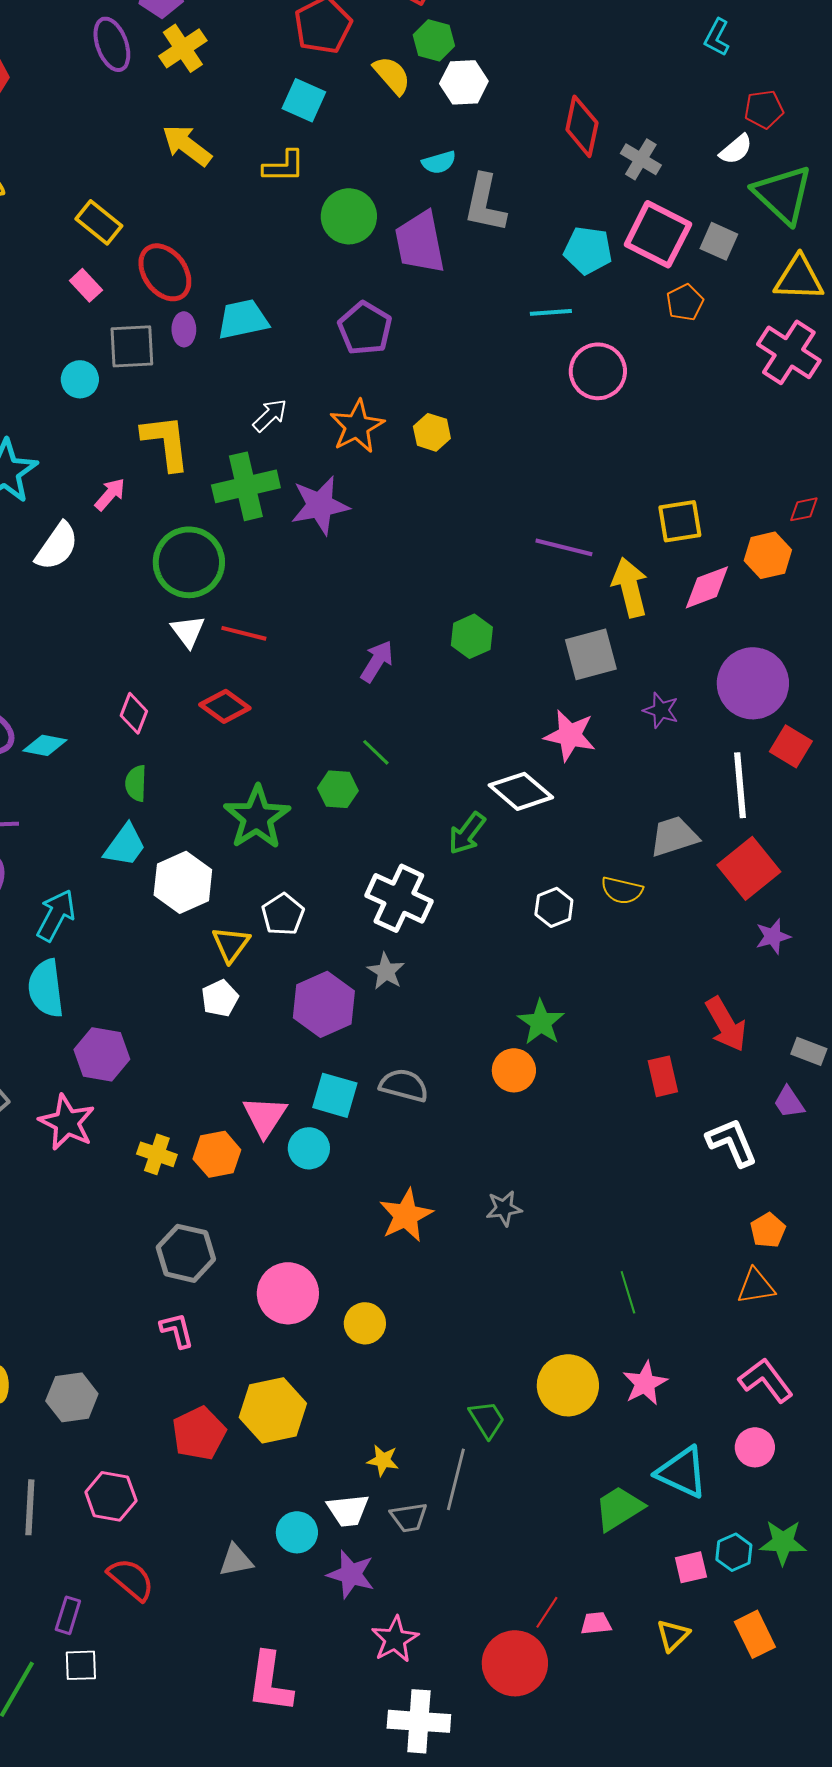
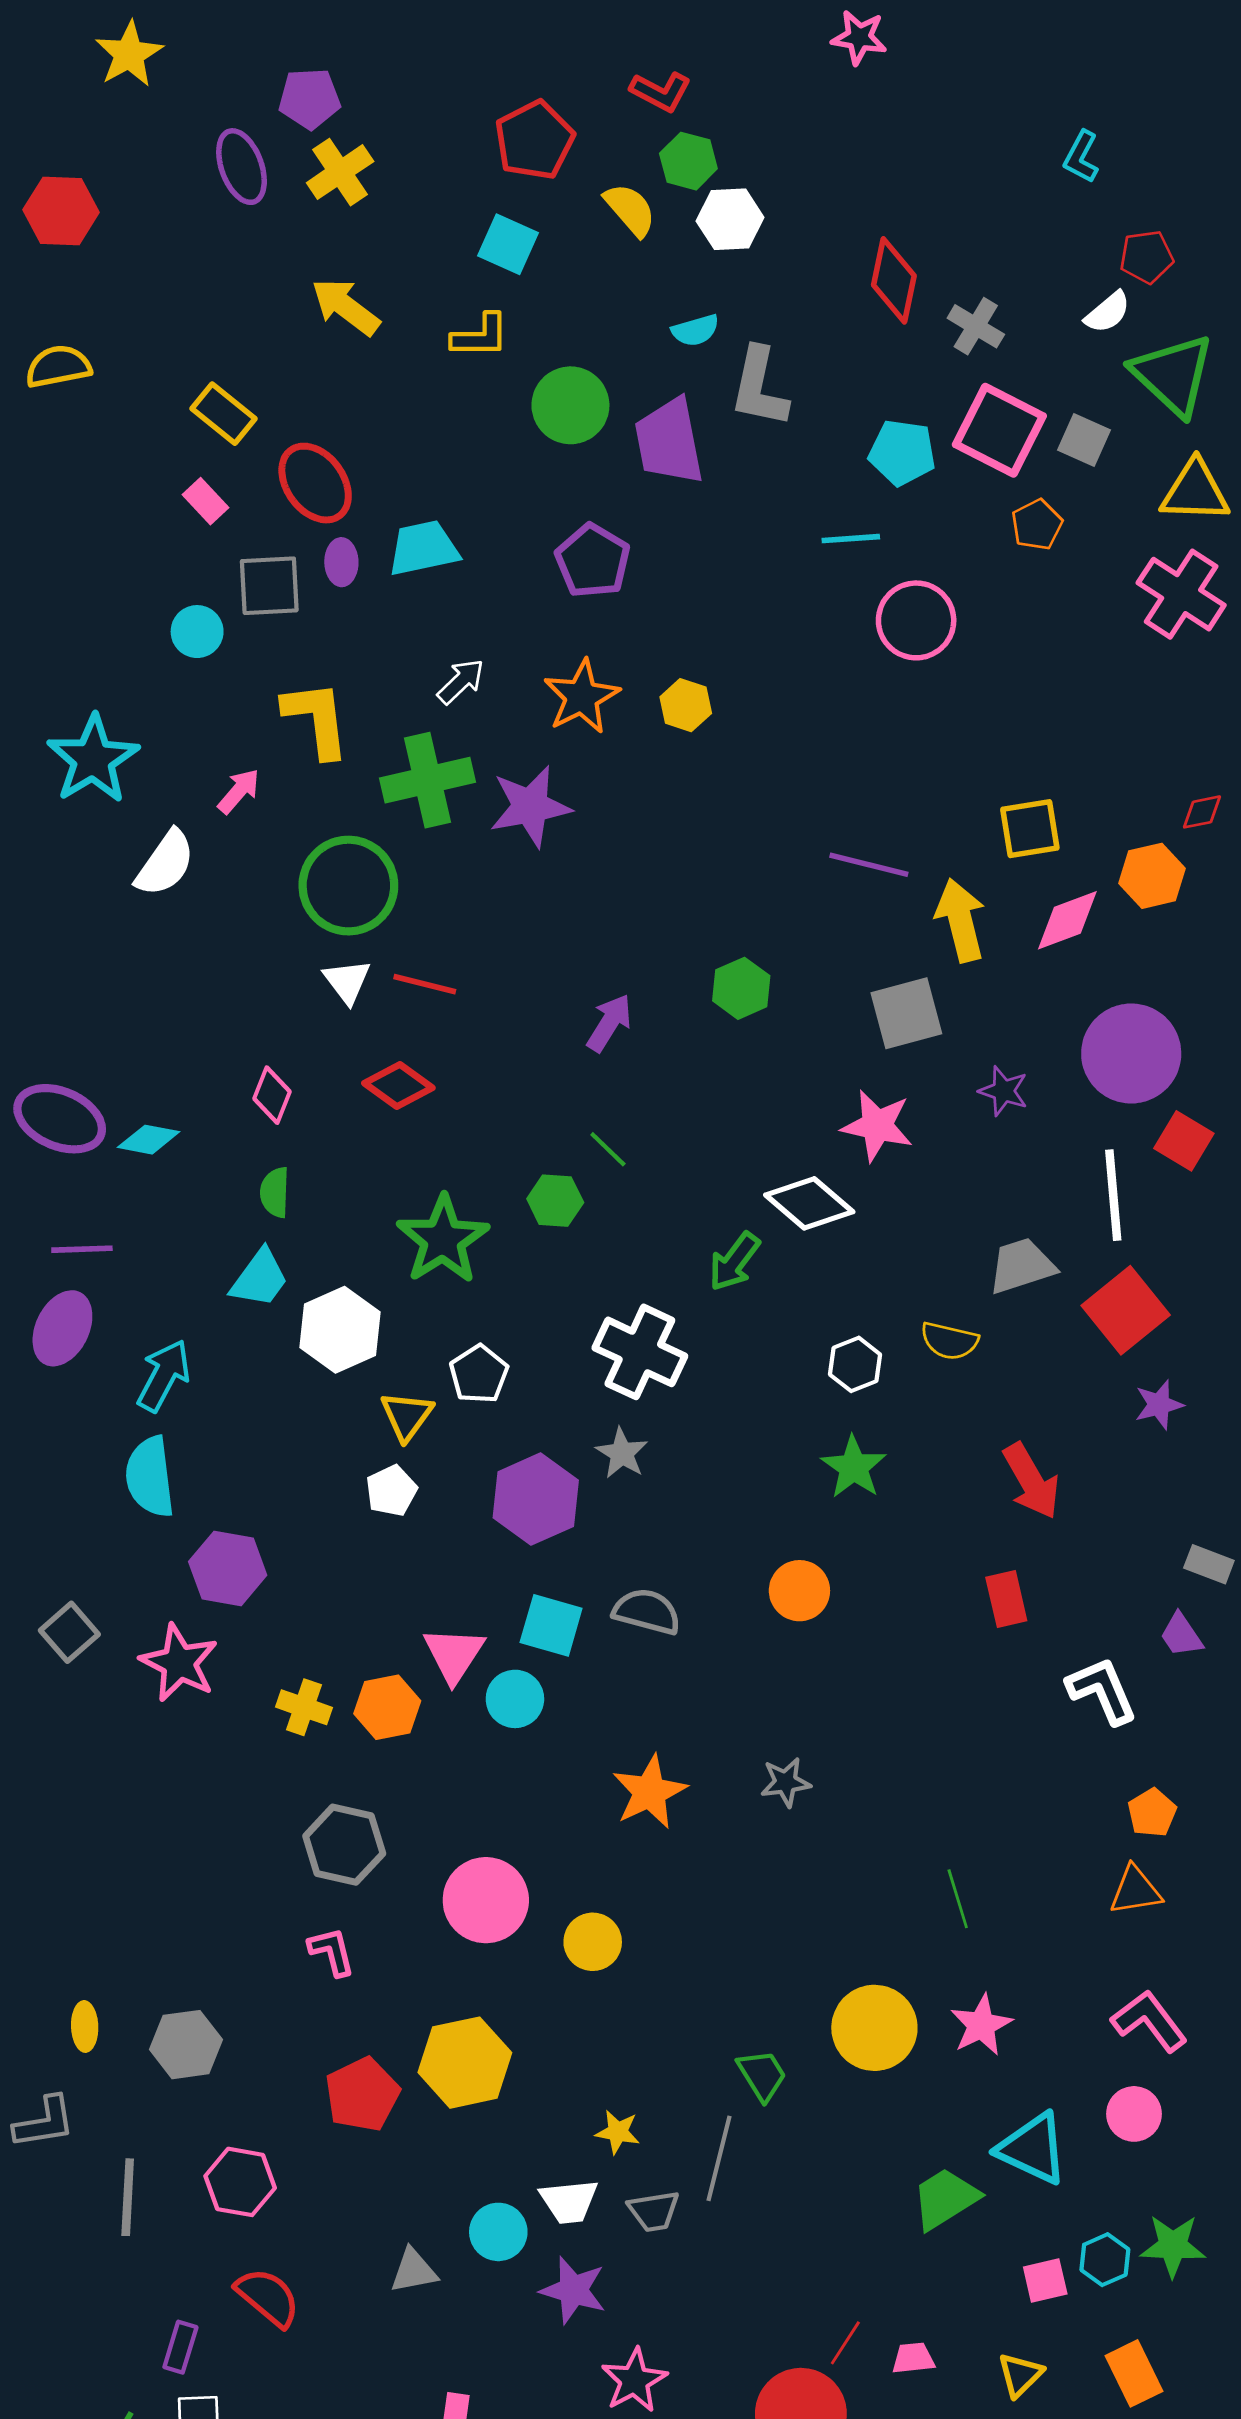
green star: (541, 1022) -> (854, 1467), moved
red arrow: (726, 1024) -> (1031, 1481), moved

